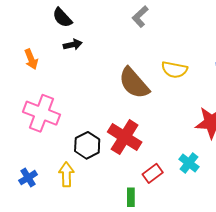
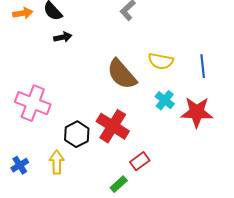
orange arrow: (31, 59) -> (23, 13), moved, turned -78
cyan cross: (189, 163) -> (165, 100), moved
green rectangle: (131, 197) -> (119, 184), turned 48

